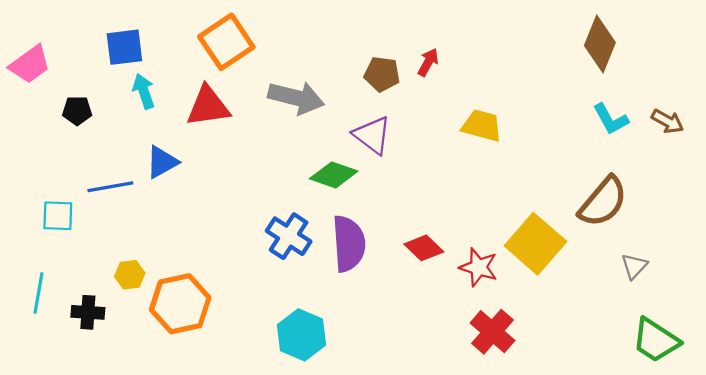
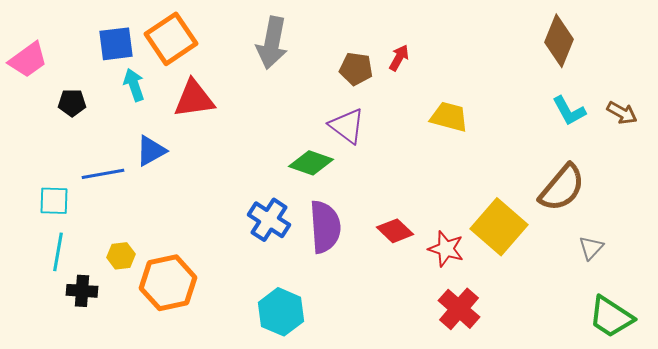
orange square: (226, 42) -> (171, 39), moved
gray arrow: (296, 98) -> (272, 43), moved, turned 87
cyan line: (39, 293) -> (58, 252), moved

